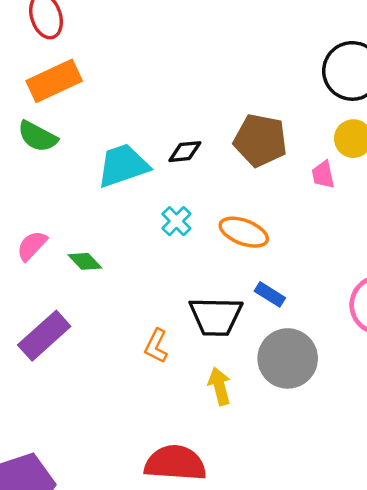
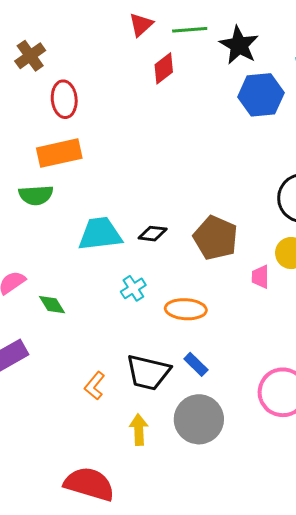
green semicircle: (37, 136) -> (36, 195), turned -44
orange ellipse: (244, 232) -> (186, 309), turned -30

